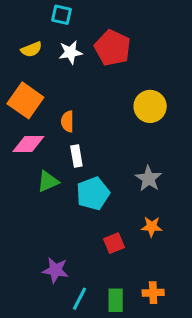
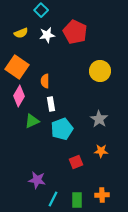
cyan square: (61, 15) -> (41, 10), turned 32
pink diamond: (28, 144) -> (19, 96), turned -60

